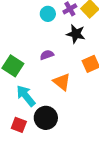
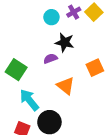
black star: (76, 34) -> (65, 42), moved

